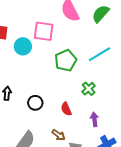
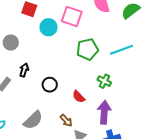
green cross: (89, 89) -> (104, 81), turned -32
red semicircle: (66, 109) -> (79, 97), turned -32
purple arrow: (94, 119) -> (104, 112), size x1.6

